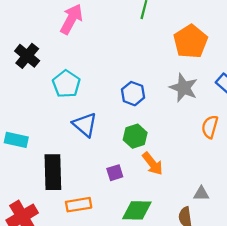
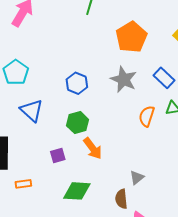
gray triangle: (201, 194) -> (137, 178), turned -42
orange rectangle: (79, 205) -> (23, 184), size x0.7

